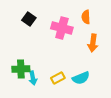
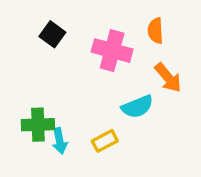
orange arrow: (93, 43) -> (168, 78), turned -48
cyan semicircle: (81, 78) -> (137, 107), moved

